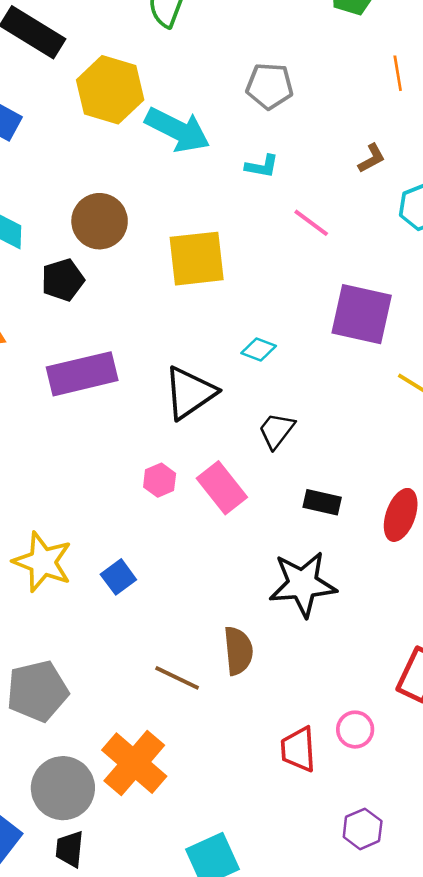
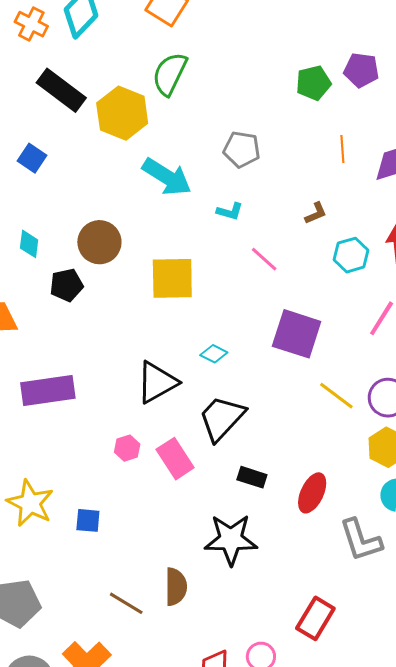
yellow hexagon: (110, 90) -> (122, 113), moved
purple rectangle: (82, 374) -> (48, 390), moved
black trapezoid: (277, 431) -> (222, 418), size x1.6
blue square: (118, 577) -> (88, 520), turned 36

